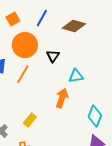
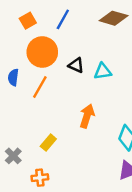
brown diamond: (74, 26) -> (114, 18), moved
black triangle: (53, 56) -> (76, 65), turned -40
cyan triangle: (76, 76) -> (103, 71), moved

